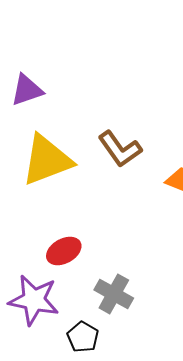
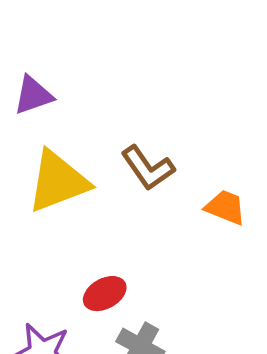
red ellipse: (64, 251) -> (105, 294), moved

